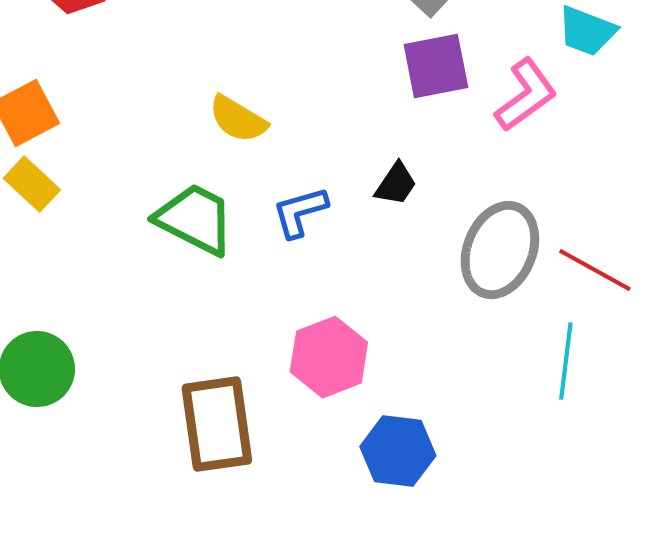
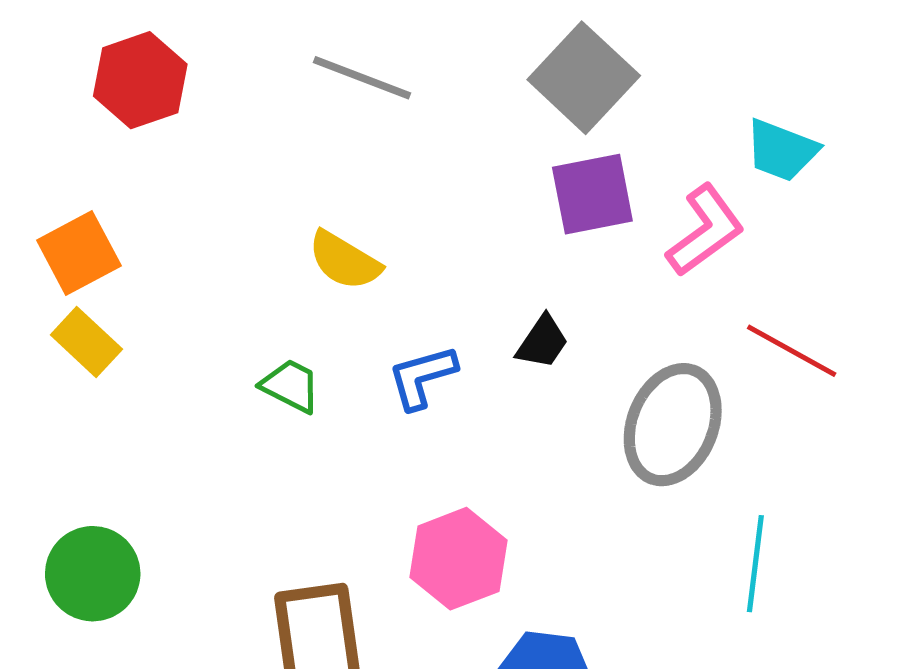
green trapezoid: (195, 219) -> (291, 386), size x0.6
red line: (595, 270) -> (792, 351), moved

